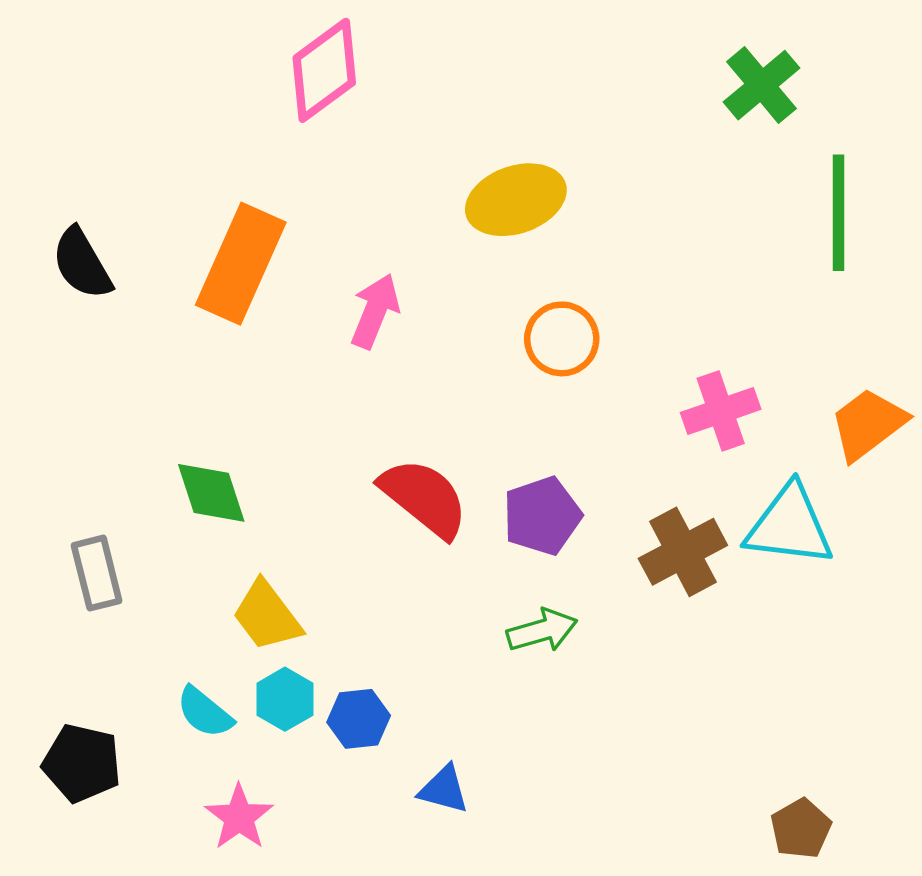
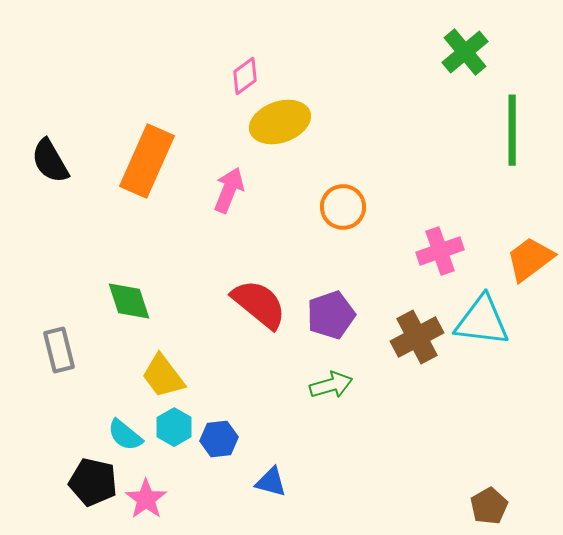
pink diamond: (324, 70) -> (245, 76), moved, size x0.6
yellow ellipse: (516, 200) -> (280, 122), moved
black pentagon: (82, 763) -> (93, 482), moved

